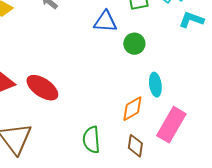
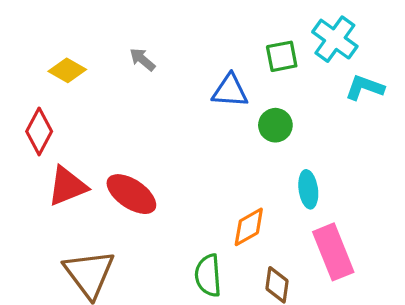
orange diamond: (132, 109) -> (249, 227), moved
pink rectangle: (171, 125) -> (333, 252), turned -52

